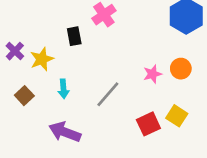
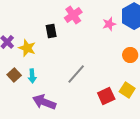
yellow star: (42, 59) -> (27, 48), turned -30
pink star: (152, 74) -> (109, 24), moved
cyan arrow: (63, 89) -> (32, 76), moved

